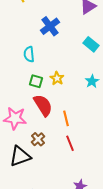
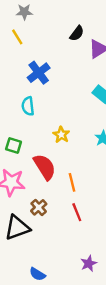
blue cross: (50, 26) -> (39, 73), moved
green square: (36, 81) -> (14, 145), moved

